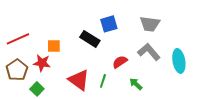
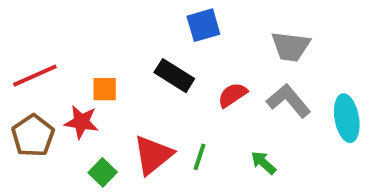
blue square: (109, 24) -> (203, 25), moved
red semicircle: (120, 62) -> (232, 95), moved
red triangle: (79, 80) -> (153, 155), turned 45
green square: (37, 89) -> (103, 172), moved

